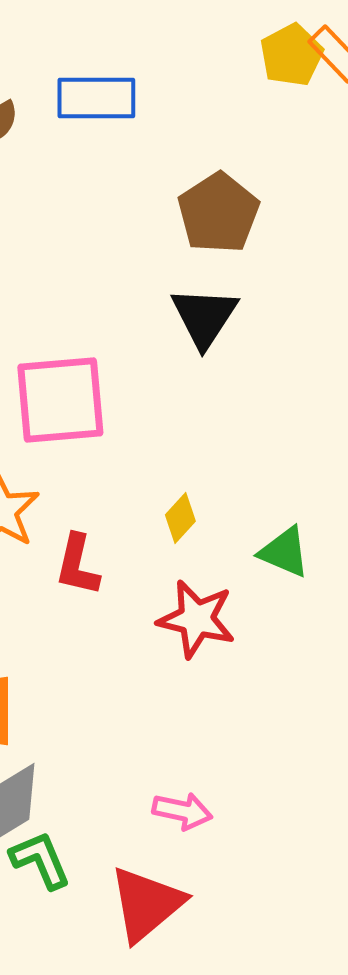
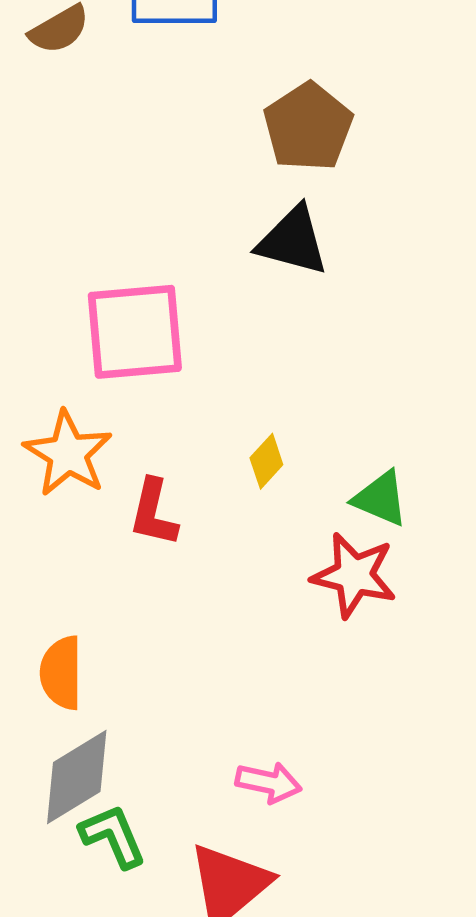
black triangle: (204, 317) -> (293, 241), turned -48
red star: (196, 619) -> (354, 575), moved

